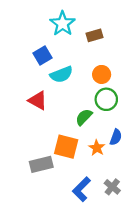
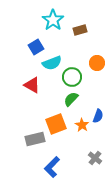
orange circle: (102, 74) -> (97, 63), moved
green circle: (106, 99) -> (72, 77), moved
orange square: (66, 147) -> (56, 124), turned -35
blue L-shape: (81, 189) -> (52, 167), moved

